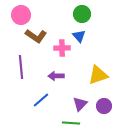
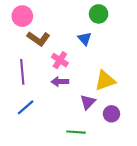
green circle: (82, 14) -> (99, 14), moved
pink cross: (62, 48) -> (60, 60), moved, turned 35
blue line: (41, 100) -> (26, 107), moved
purple triangle: (80, 104) -> (88, 102), moved

